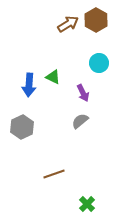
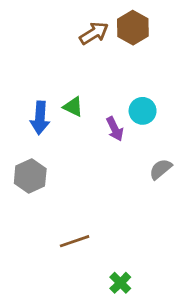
cyan circle: (99, 63) -> (143, 111), moved
gray semicircle: (80, 121) -> (161, 169), moved

